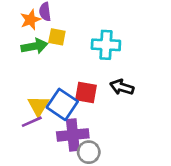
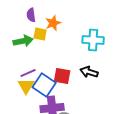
orange star: (30, 20) -> (53, 23), moved
cyan cross: (106, 45) -> (93, 40), moved
purple line: (32, 122) -> (28, 73), moved

